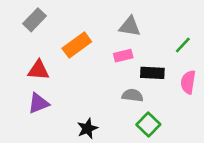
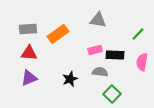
gray rectangle: (34, 20) -> (28, 29), moved, turned 42
pink rectangle: (123, 56) -> (95, 50), moved
black star: (87, 128) -> (70, 79), moved

